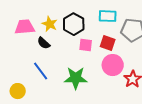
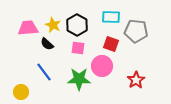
pink square: (86, 45) -> (78, 48), moved
pink circle: (113, 65) -> (102, 66), moved

